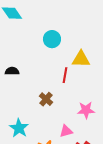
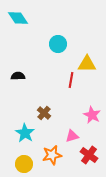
brown cross: (46, 99) -> (44, 113), moved
pink star: (86, 110) -> (92, 115), turned 30

